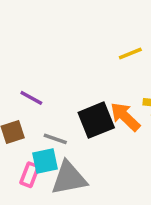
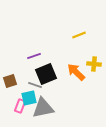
purple line: (31, 98) -> (34, 56), moved, turned -48
black square: (96, 120) -> (46, 74), moved

